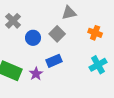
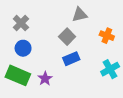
blue circle: (33, 38) -> (23, 48), moved
blue rectangle: (54, 61) -> (71, 59), moved

